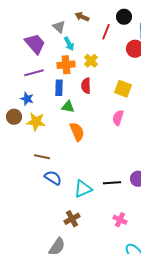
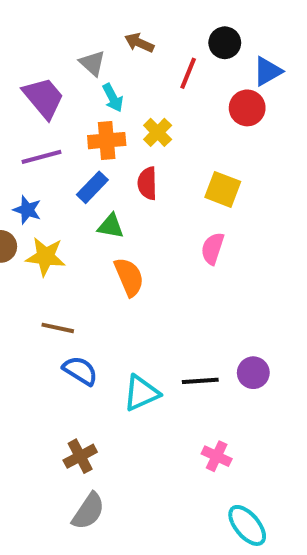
blue rectangle: (59, 88) -> (92, 187), turned 42
brown cross: (72, 219) -> (80, 456), moved

